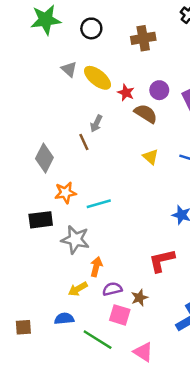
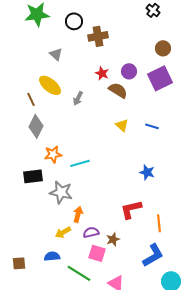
brown cross: (143, 38) -> (98, 36), moved
yellow ellipse: (98, 78) -> (50, 85), moved
brown line: (84, 142) -> (31, 99), moved

